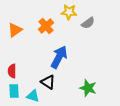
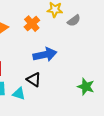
blue arrow: (59, 57) -> (45, 55), turned 50
green star: (88, 88) -> (86, 87), moved

